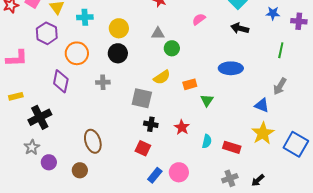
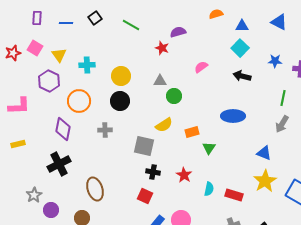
gray arrow: (280, 86) -> (282, 124), moved
black cross: (40, 117) -> (59, 164), moved

